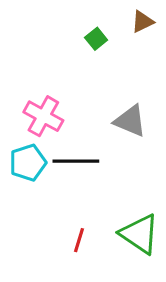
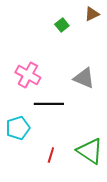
cyan pentagon: (28, 163) -> (18, 128), moved

